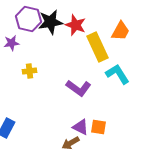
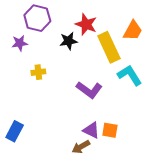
black star: (51, 22) -> (68, 41), moved, size x0.7

